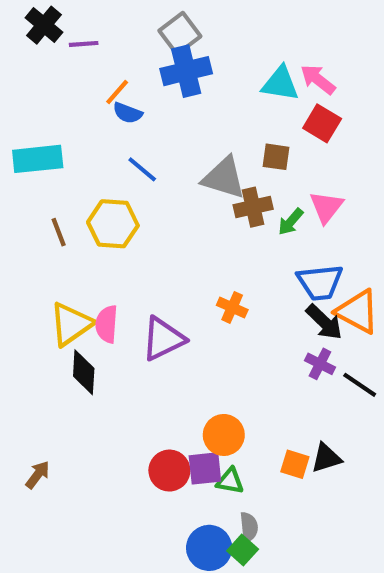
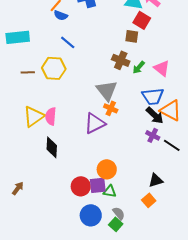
red square: (322, 123) -> (142, 20), moved
gray triangle: (224, 178) -> (107, 90), moved, turned 35
brown cross: (253, 207) -> (121, 60), turned 36
pink triangle: (326, 207) -> (162, 68), moved, turned -30
brown line: (59, 232) -> (28, 72), turned -72
purple triangle: (163, 339) -> (95, 123), moved
black diamond: (84, 372) -> (52, 147), moved
orange square: (295, 464) -> (149, 200), moved, turned 32
gray semicircle: (249, 527) -> (119, 213), turned -32
blue circle: (209, 548) -> (91, 215), moved

